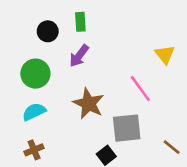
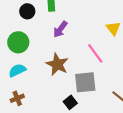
purple arrow: (79, 56) -> (60, 29), moved

